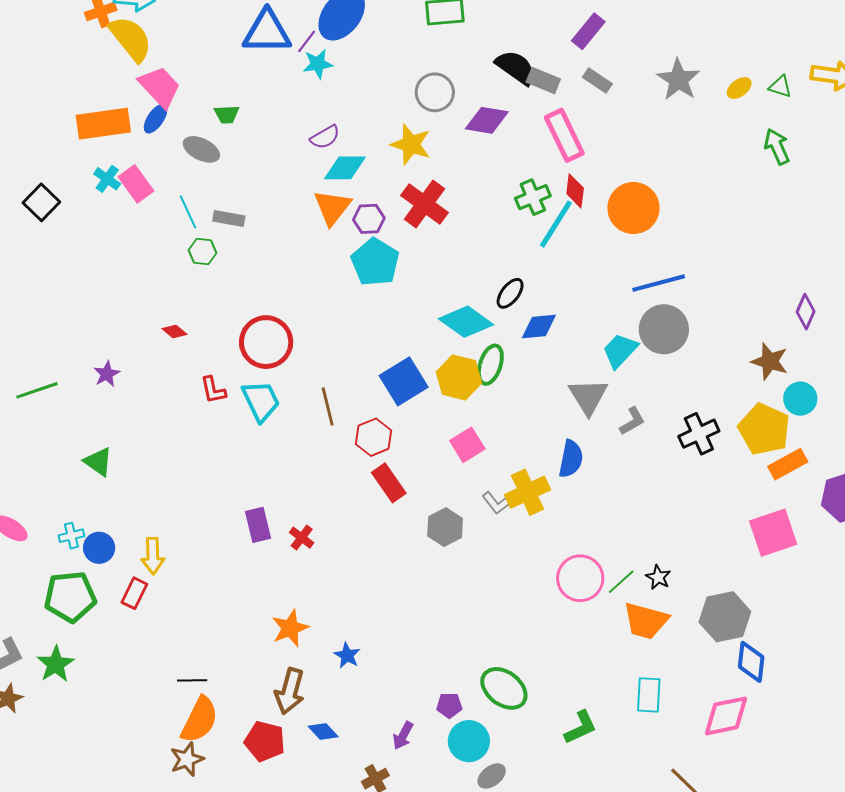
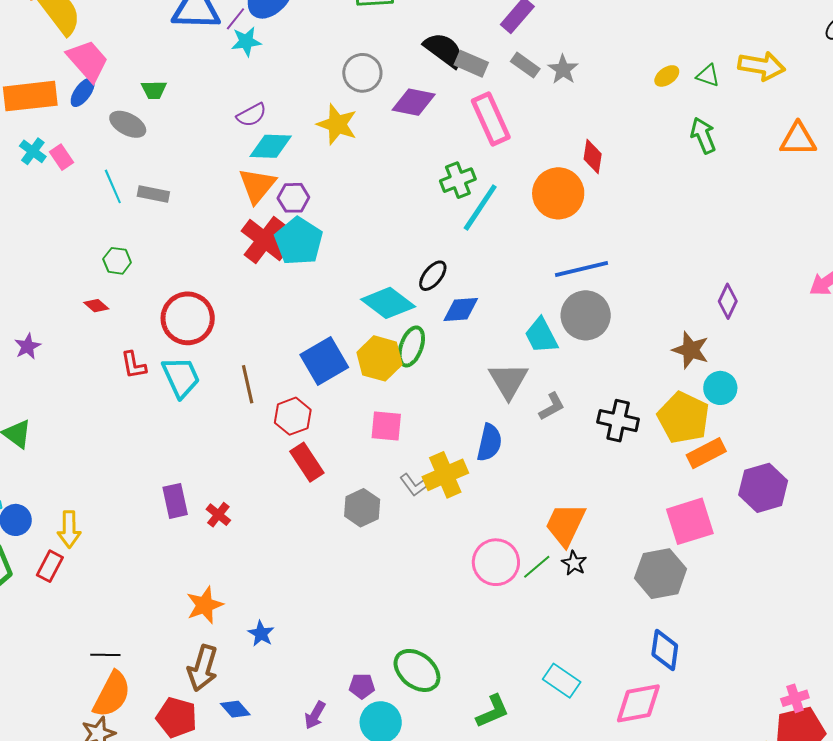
gray star: (678, 80) -> (563, 69), moved, size x0.7
pink rectangle: (136, 184) -> (62, 157), size x0.7
red diamond: (575, 191) -> (593, 156), moved
red cross: (424, 204) -> (265, 240), moved
green hexagon: (202, 252) -> (117, 261), moved
cyan trapezoid: (620, 351) -> (541, 336), turned -72
black cross: (699, 434) -> (618, 421), turned 36
pink square: (467, 445) -> (386, 426), turned 36
gray hexagon: (725, 617) -> (661, 574), moved
orange trapezoid: (646, 621) -> (565, 524), moved, turned 99
cyan rectangle: (649, 695) -> (562, 681), turned -60

